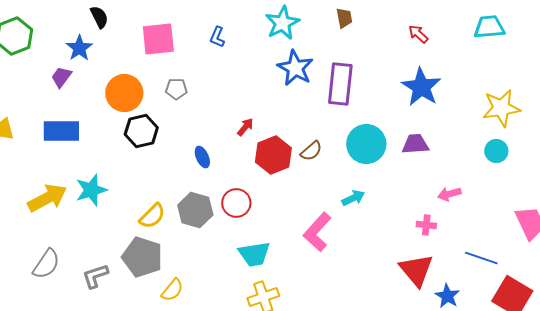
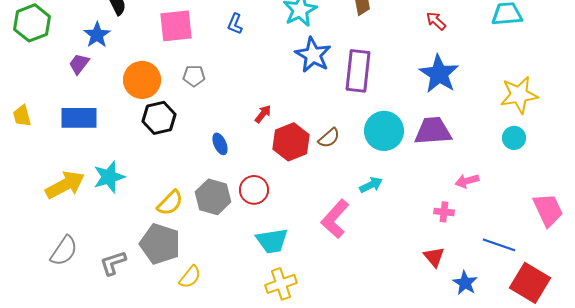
purple trapezoid: (415, 144) -> (433, 131), size x1.4
red triangle: (416, 270) -> (434, 257), size x0.6

